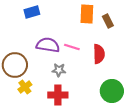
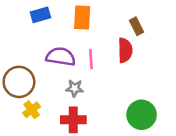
orange rectangle: (87, 14) -> (82, 17), moved
pink line: (72, 47) -> (91, 59), turned 70
red semicircle: (99, 54) -> (125, 50), moved

